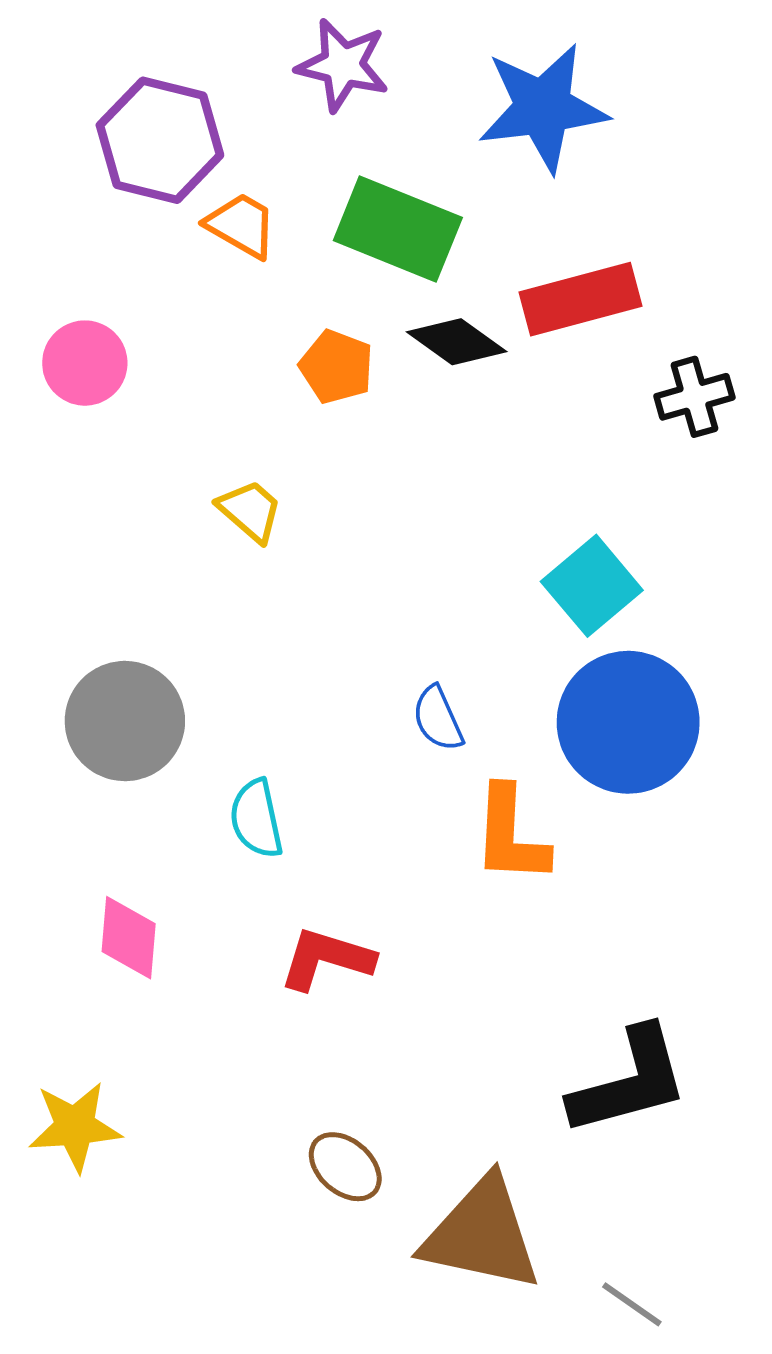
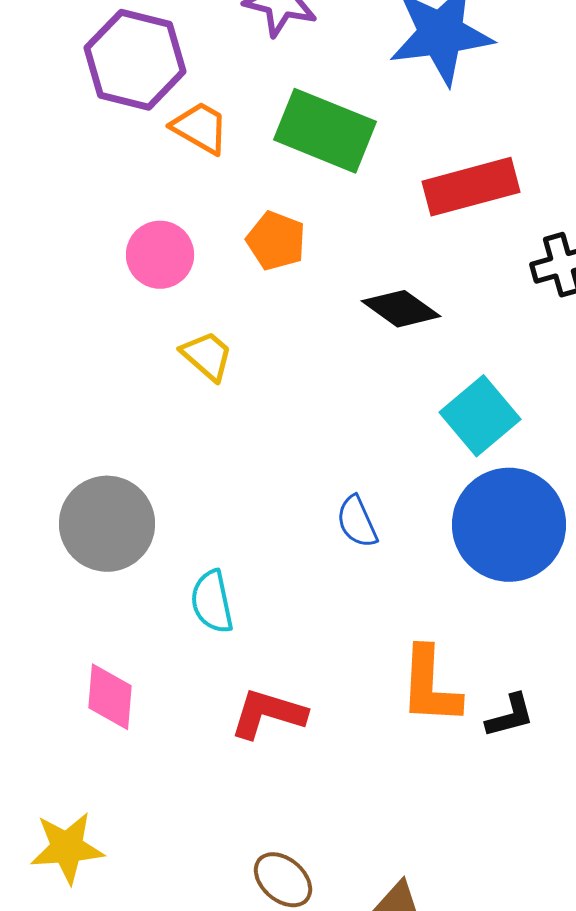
black diamond: (457, 342) -> (401, 309), moved
pink circle: (85, 363) -> (160, 255), moved
orange L-shape: (510, 835) -> (430, 686), moved
black L-shape: (629, 1082) -> (510, 716), moved, size x0.5

